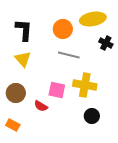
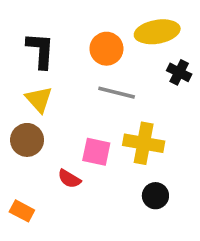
brown circle: (16, 93) -> (27, 140), moved

